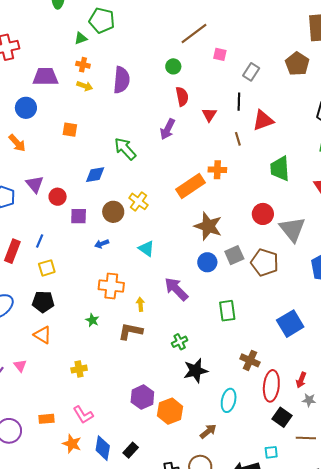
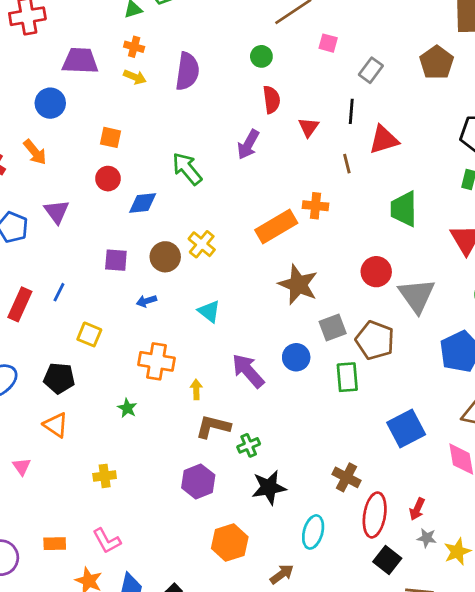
red circle: (58, 197) -> (108, 179), moved
blue circle: (207, 262) -> (296, 357), moved
yellow square: (47, 268) -> (89, 334), moved, turned 36
green rectangle: (227, 311) -> (347, 377), moved
brown L-shape: (130, 331) -> (213, 427), moved
purple hexagon: (142, 397) -> (198, 481), moved

